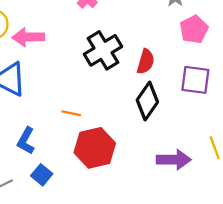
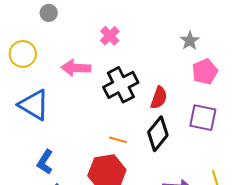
pink arrow: (28, 37) -> (76, 68), moved
orange line: (71, 113) -> (118, 140), moved

